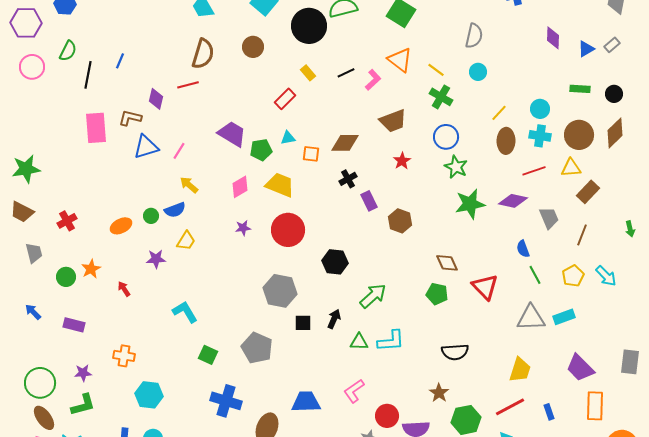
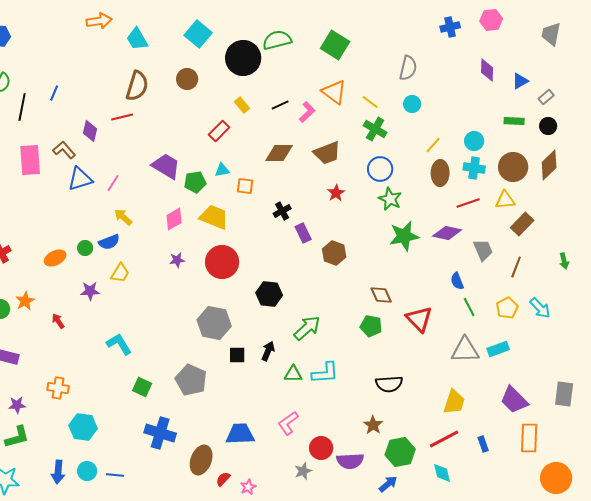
gray rectangle: (612, 45) -> (546, 97), moved
brown L-shape: (130, 118) -> (64, 150), turned 35
brown diamond: (345, 143) -> (279, 153), moved

